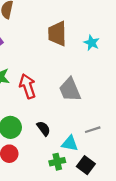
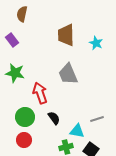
red arrow: (28, 86) -> (40, 93), moved
gray trapezoid: (70, 90) -> (68, 74), moved

